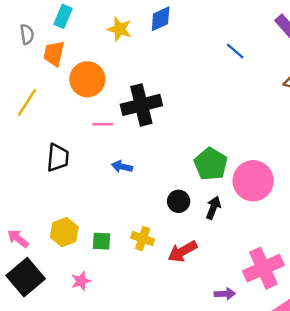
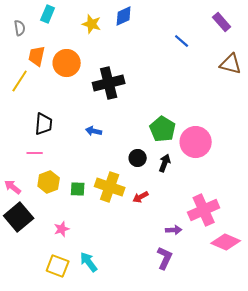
orange trapezoid: (54, 54) -> (37, 56), moved
pink line: (103, 124) -> (35, 153), moved
yellow cross: (143, 239) -> (110, 187), size x1.6
red arrow: (182, 251) -> (141, 197), size x0.7
pink star: (81, 281) -> (62, 229), moved

